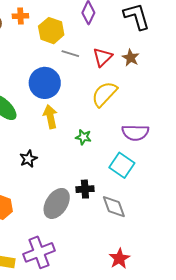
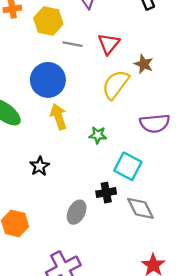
brown star: (131, 58) -> (144, 64), moved
cyan square: (122, 165) -> (128, 166), moved
gray ellipse: (57, 203) -> (77, 212), size x0.7

